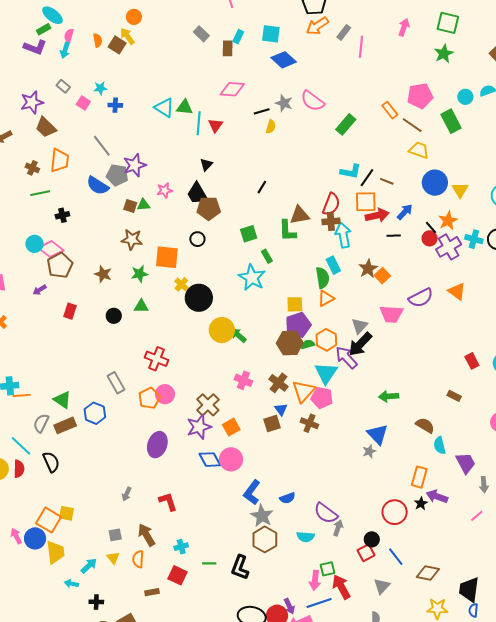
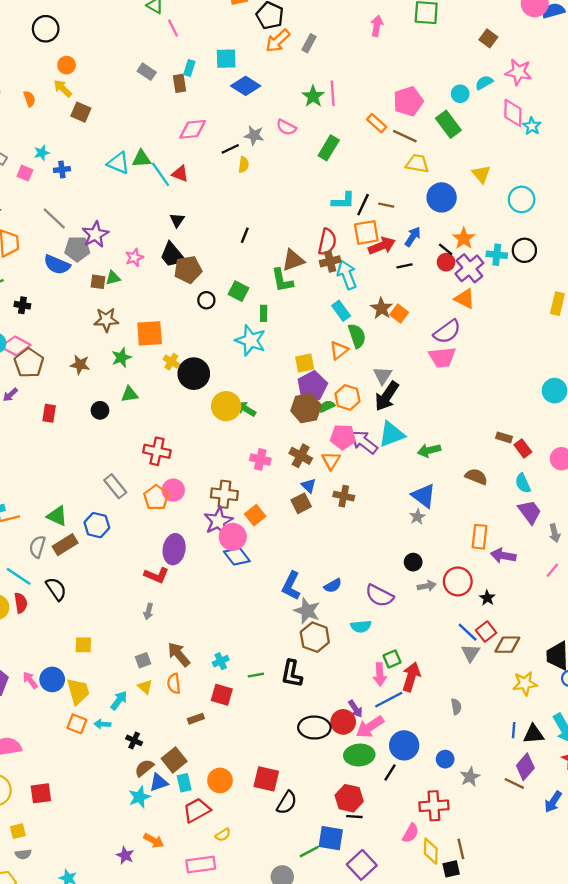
brown square: (117, 45) -> (81, 112), moved
pink line: (361, 47) -> (333, 93), moved
green star: (444, 54) -> (313, 96), moved
pink semicircle: (313, 101) -> (286, 127), size x0.7
cyan line: (199, 123) -> (161, 174), turned -30
red triangle: (215, 125) -> (180, 174), turned -35
yellow triangle: (460, 190) -> (481, 174), moved
black cross: (62, 215) -> (22, 305), turned 32
green square: (249, 234) -> (239, 291), turned -36
black circle: (197, 239) -> (206, 300), moved
green rectangle: (267, 256) -> (264, 313), turned 40
green semicircle: (323, 278) -> (357, 336), moved
orange triangle: (457, 291) -> (465, 299), moved
pink trapezoid: (391, 314) -> (442, 357), moved
purple arrow: (346, 358) -> (364, 442), moved
red rectangle: (472, 361) -> (523, 448), moved
cyan triangle: (326, 373) -> (392, 434), moved, turned 45
orange triangle: (304, 391) -> (331, 461), size x0.7
pink pentagon: (322, 398) -> (343, 437), moved
brown cross: (208, 405) -> (224, 494), turned -30
cyan semicircle: (440, 445) -> (523, 483), moved
pink circle: (231, 459) -> (233, 537), moved
red L-shape: (168, 501) -> (156, 575), moved, turned 140
black star: (421, 504) -> (487, 598), moved
orange square: (49, 520) -> (77, 724), moved, size x0.7
gray arrow: (338, 528) -> (427, 586), moved, turned 70
black circle: (372, 539) -> (413, 562), moved
red square: (366, 553) -> (486, 631), moved
gray triangle: (382, 586) -> (471, 653), moved
red arrow: (341, 587) -> (411, 677), turned 55
black cross: (96, 602) -> (134, 740), turned 32

